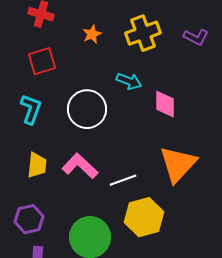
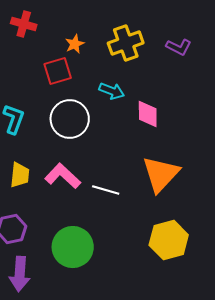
red square: (42, 61) -> (58, 71), moved
white line: (123, 180) -> (106, 190), turned 36
yellow hexagon: (144, 217) -> (169, 240), moved

